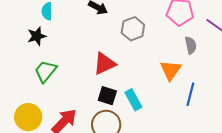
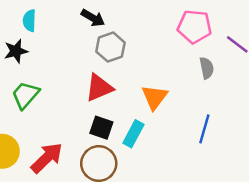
gray hexagon: (133, 29) -> (110, 47), moved
orange triangle: (171, 70) -> (155, 97), moved
cyan rectangle: (133, 100) -> (133, 134), turned 55

